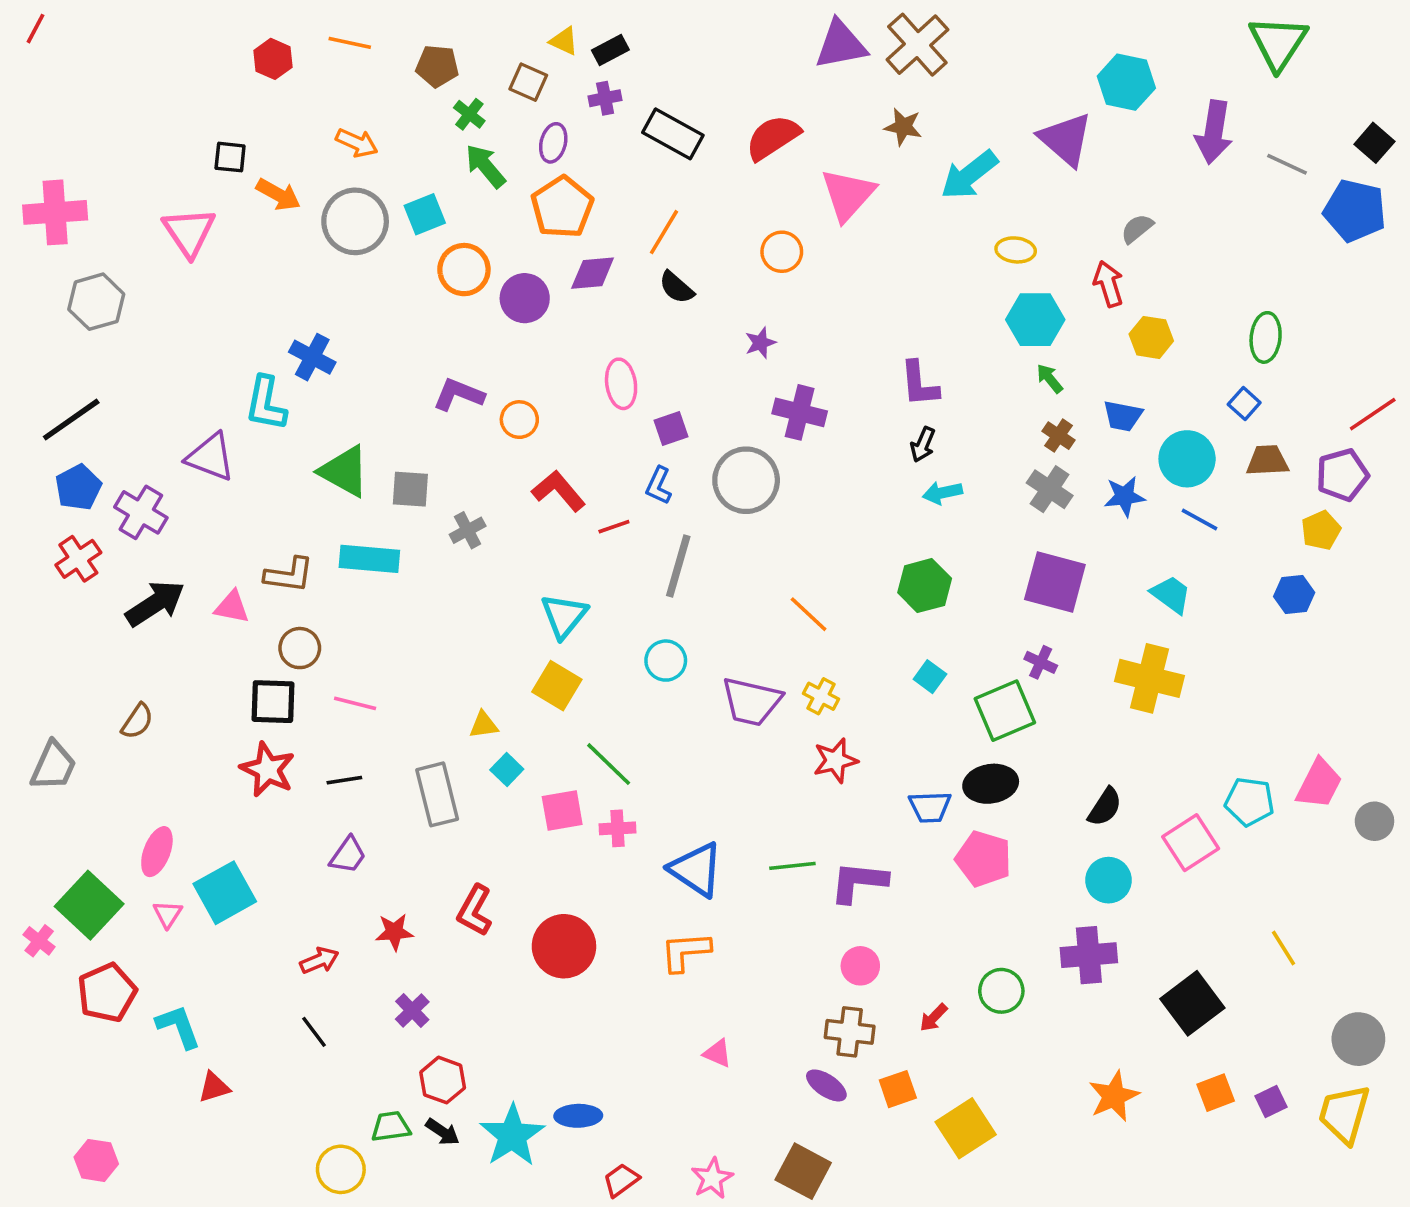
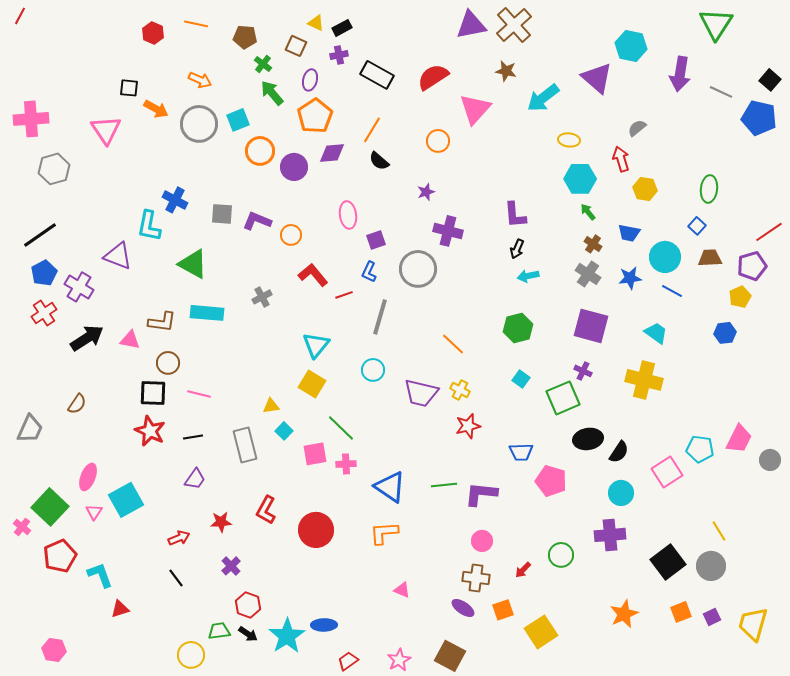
gray square: (410, 489) -> (222, 214), moved
black ellipse: (991, 784) -> (588, 439), moved
gray circle: (1358, 1039) -> (711, 566), moved

